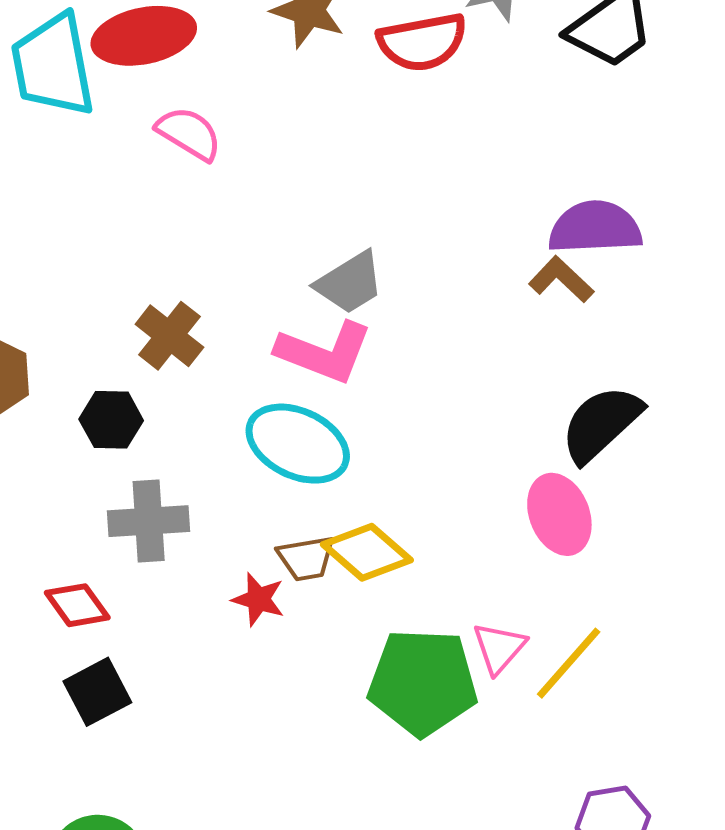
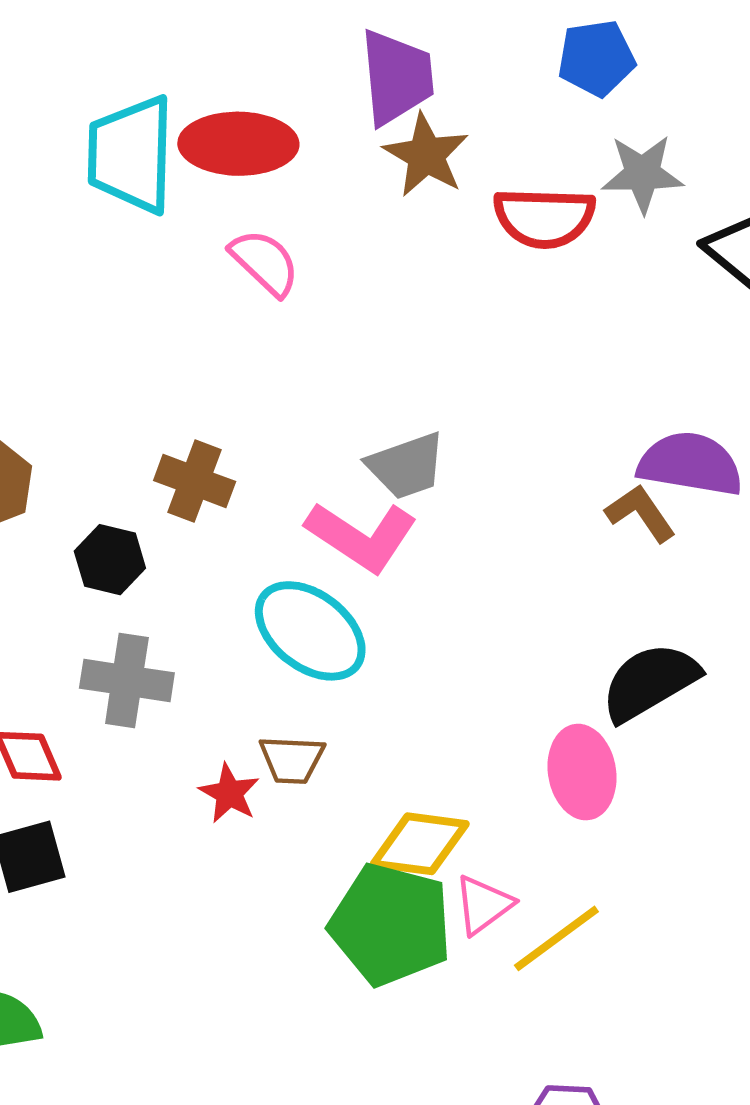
brown cross: (169, 336) -> (195, 481), turned -30
yellow diamond: (367, 552) -> (420, 844), moved, turned -46

